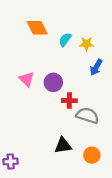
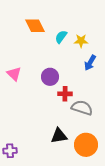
pink triangle: (27, 79) -> (14, 74), moved
orange circle: (92, 155) -> (86, 145), size x1.5

